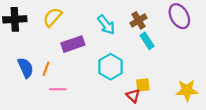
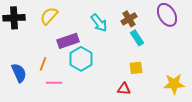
cyan hexagon: (111, 67) -> (81, 59), moved
blue semicircle: (26, 68) -> (19, 73), moved
yellow square: (143, 85) -> (136, 68), moved
red triangle: (133, 96) -> (124, 89), turned -40

